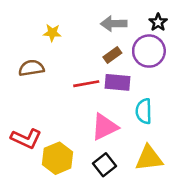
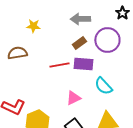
black star: (158, 22) -> (122, 13), moved
cyan semicircle: (144, 111) -> (103, 86), turned -42
pink triangle: (105, 127) -> (73, 98), size x0.7

